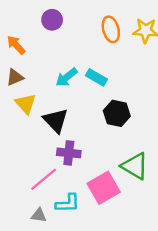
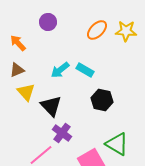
orange ellipse: (111, 29) -> (97, 30), turned 60
purple cross: (69, 153) -> (62, 133), turned 30

